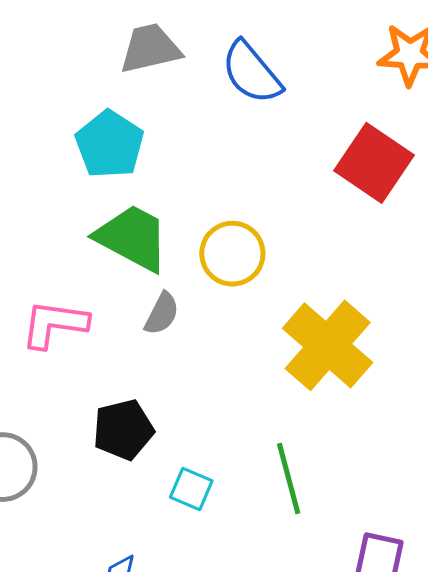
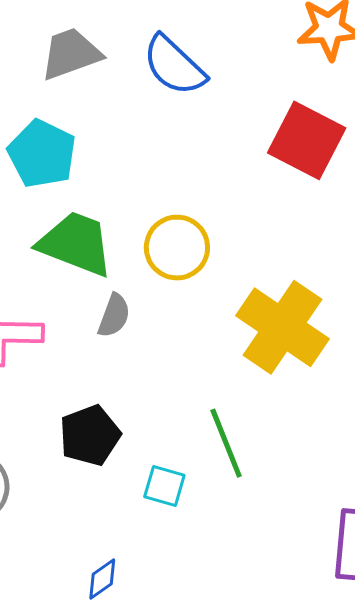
green line: (289, 479) -> (226, 443), moved

